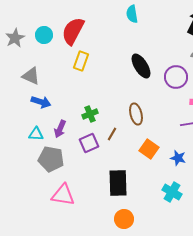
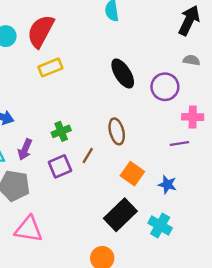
yellow rectangle: (81, 61) -> (50, 67), turned 48
black rectangle: (118, 183) -> (120, 215), moved, turned 48

